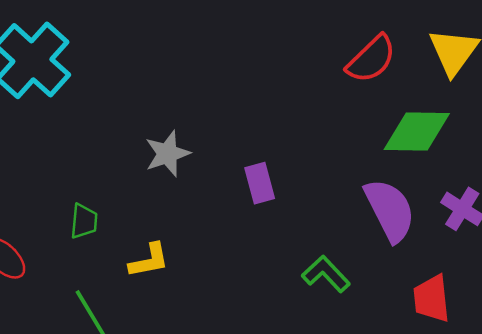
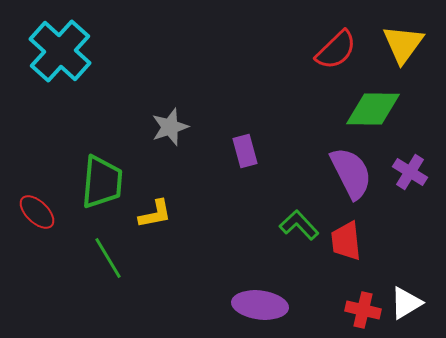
green trapezoid: (84, 221) -> (102, 182), size x1.8
red trapezoid: (432, 299) -> (346, 241), moved

